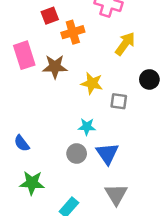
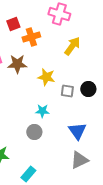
black circle: (149, 79) -> (88, 89), moved
blue triangle: (107, 154) -> (77, 131), moved
gray triangle: (116, 194) -> (79, 160), moved, turned 36

